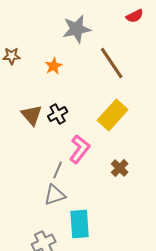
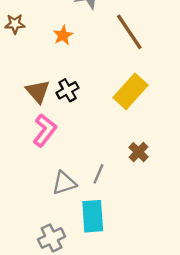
pink L-shape: (80, 149) -> (45, 130), moved
gray line: (58, 170) -> (98, 174), moved

